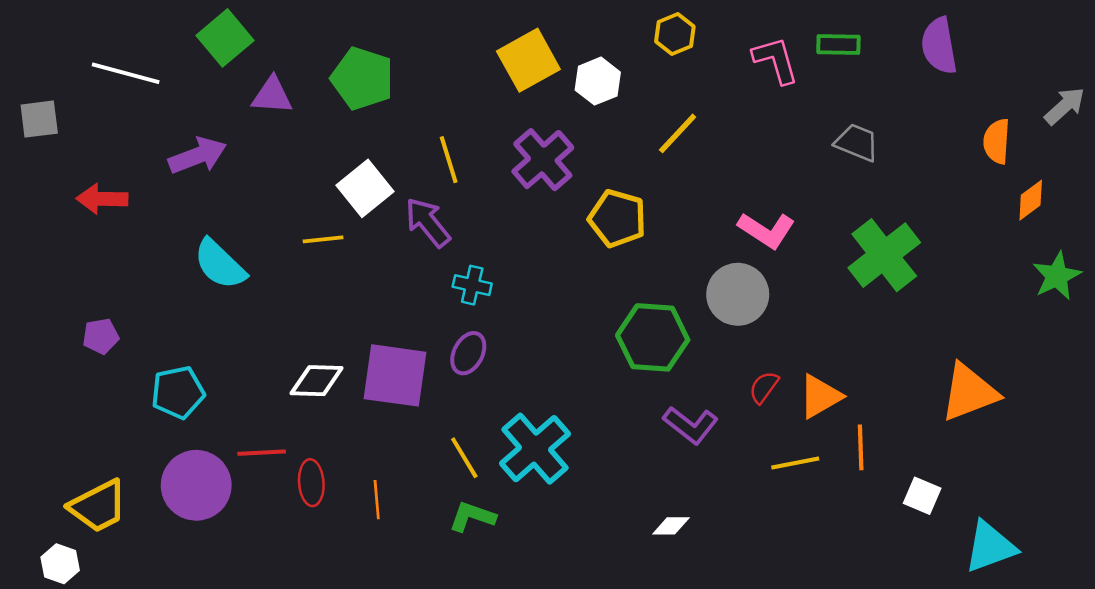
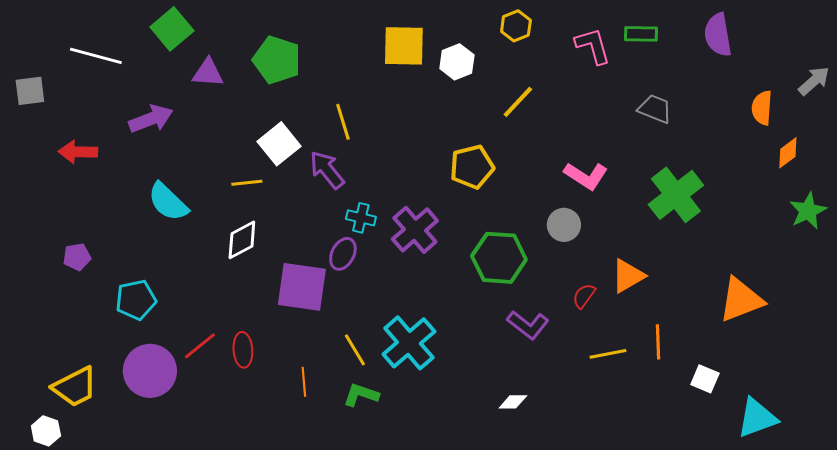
yellow square: (528, 60) -> (404, 46), turned 30
purple cross: (543, 160) -> (415, 230), moved
yellow pentagon: (617, 218) -> (472, 167), turned -30
gray circle: (738, 294) -> (564, 225), size x0.7
purple ellipse: (468, 353) -> (343, 254), moved
white diamond: (317, 381) -> (242, 240), moved, turned -30
orange triangle: (820, 396) -> (628, 276), moved
red line: (262, 453) -> (200, 346), turned -36
red ellipse: (311, 483) -> (243, 350), moved
orange line: (377, 500) -> (304, 382), moved

